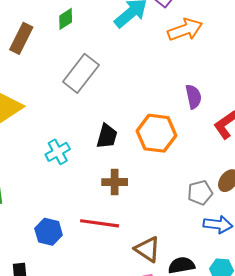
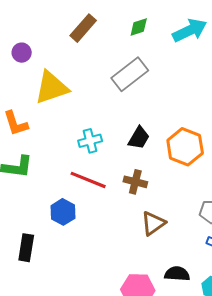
green diamond: (66, 19) -> (139, 27), moved
red line: (100, 223) -> (88, 180), moved
brown triangle: (148, 249) -> (153, 223), moved, turned 36

